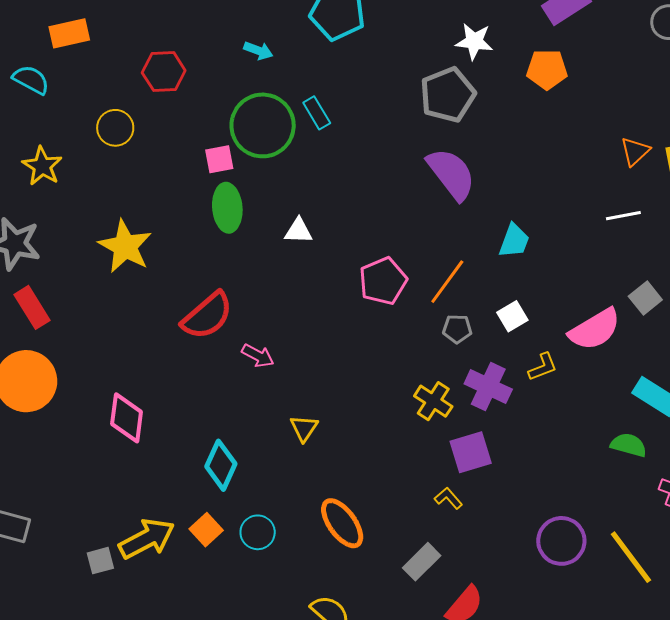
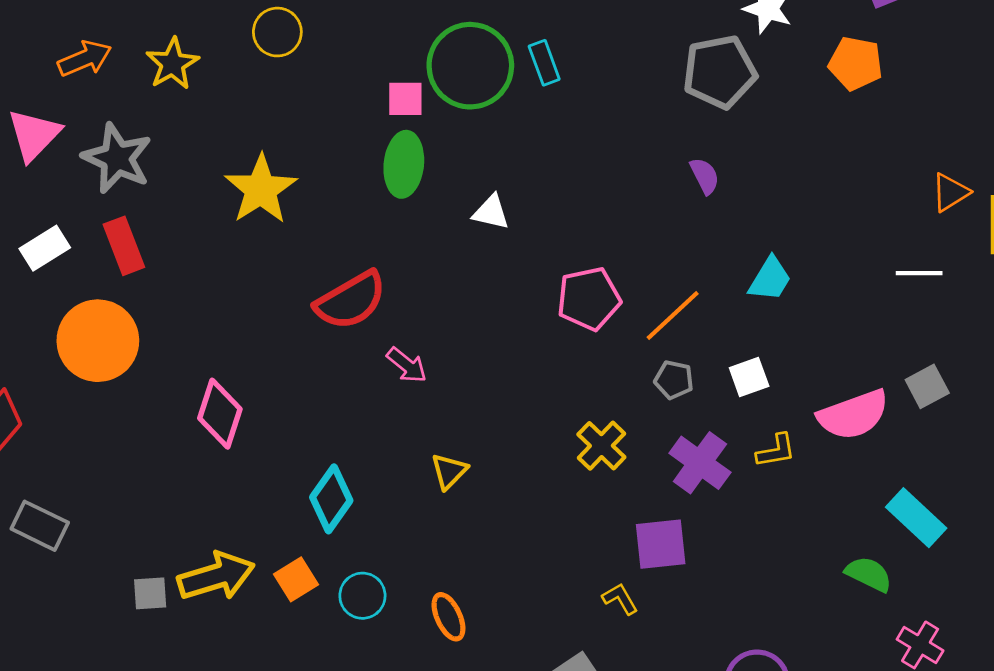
purple semicircle: (451, 174) -> (705, 176), size x0.5
yellow cross: (433, 401) -> (601, 446), moved
orange ellipse: (342, 523) -> (448, 617), moved, size x0.7

